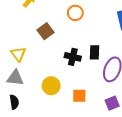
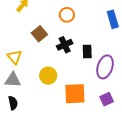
black cross: (73, 57) -> (65, 45), moved, turned -35
yellow circle: (51, 86) -> (48, 76), moved
orange square: (79, 96) -> (75, 94), size x1.6

